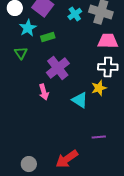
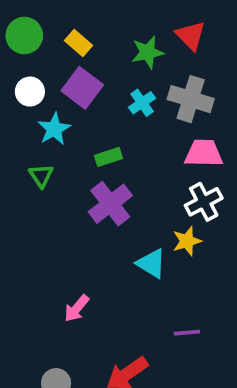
green rectangle: (48, 37) -> (108, 157), moved
white cross: (108, 67) -> (204, 202), turned -30
pink arrow: (44, 92) -> (77, 308), moved, turned 56

